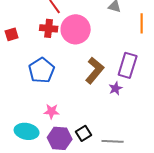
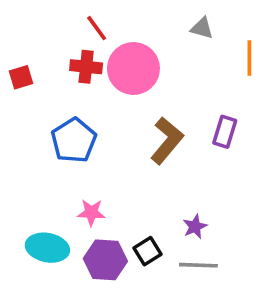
purple rectangle: (128, 65) -> (225, 132), size x0.7
purple star: (116, 88) -> (195, 227), moved

